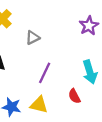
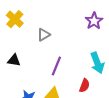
red semicircle: (74, 96) -> (84, 86), turned -128

